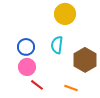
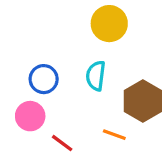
pink circle: (27, 67) -> (30, 116), moved
orange line: (71, 88) -> (114, 135), moved

